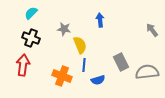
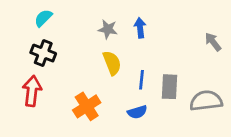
gray star: (64, 29) -> (108, 29), moved
gray rectangle: (121, 62) -> (170, 87), turned 30
blue line: (84, 65) -> (141, 80), moved
orange cross: (62, 76) -> (87, 106), turned 36

